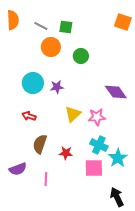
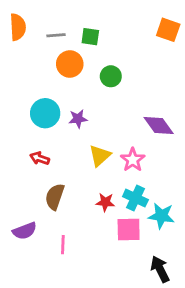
gray line: (41, 26) -> (56, 35), turned -32
pink star: (97, 117) -> (133, 160), turned -30
red star: (66, 153) -> (105, 202), moved
cyan star: (118, 158) -> (161, 216), turned -30

